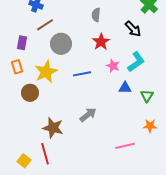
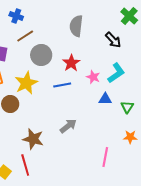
gray semicircle: (96, 15) -> (76, 26), size x1.5
red star: (101, 42) -> (71, 63), moved
pink line: (125, 146) -> (105, 157), turned -66

